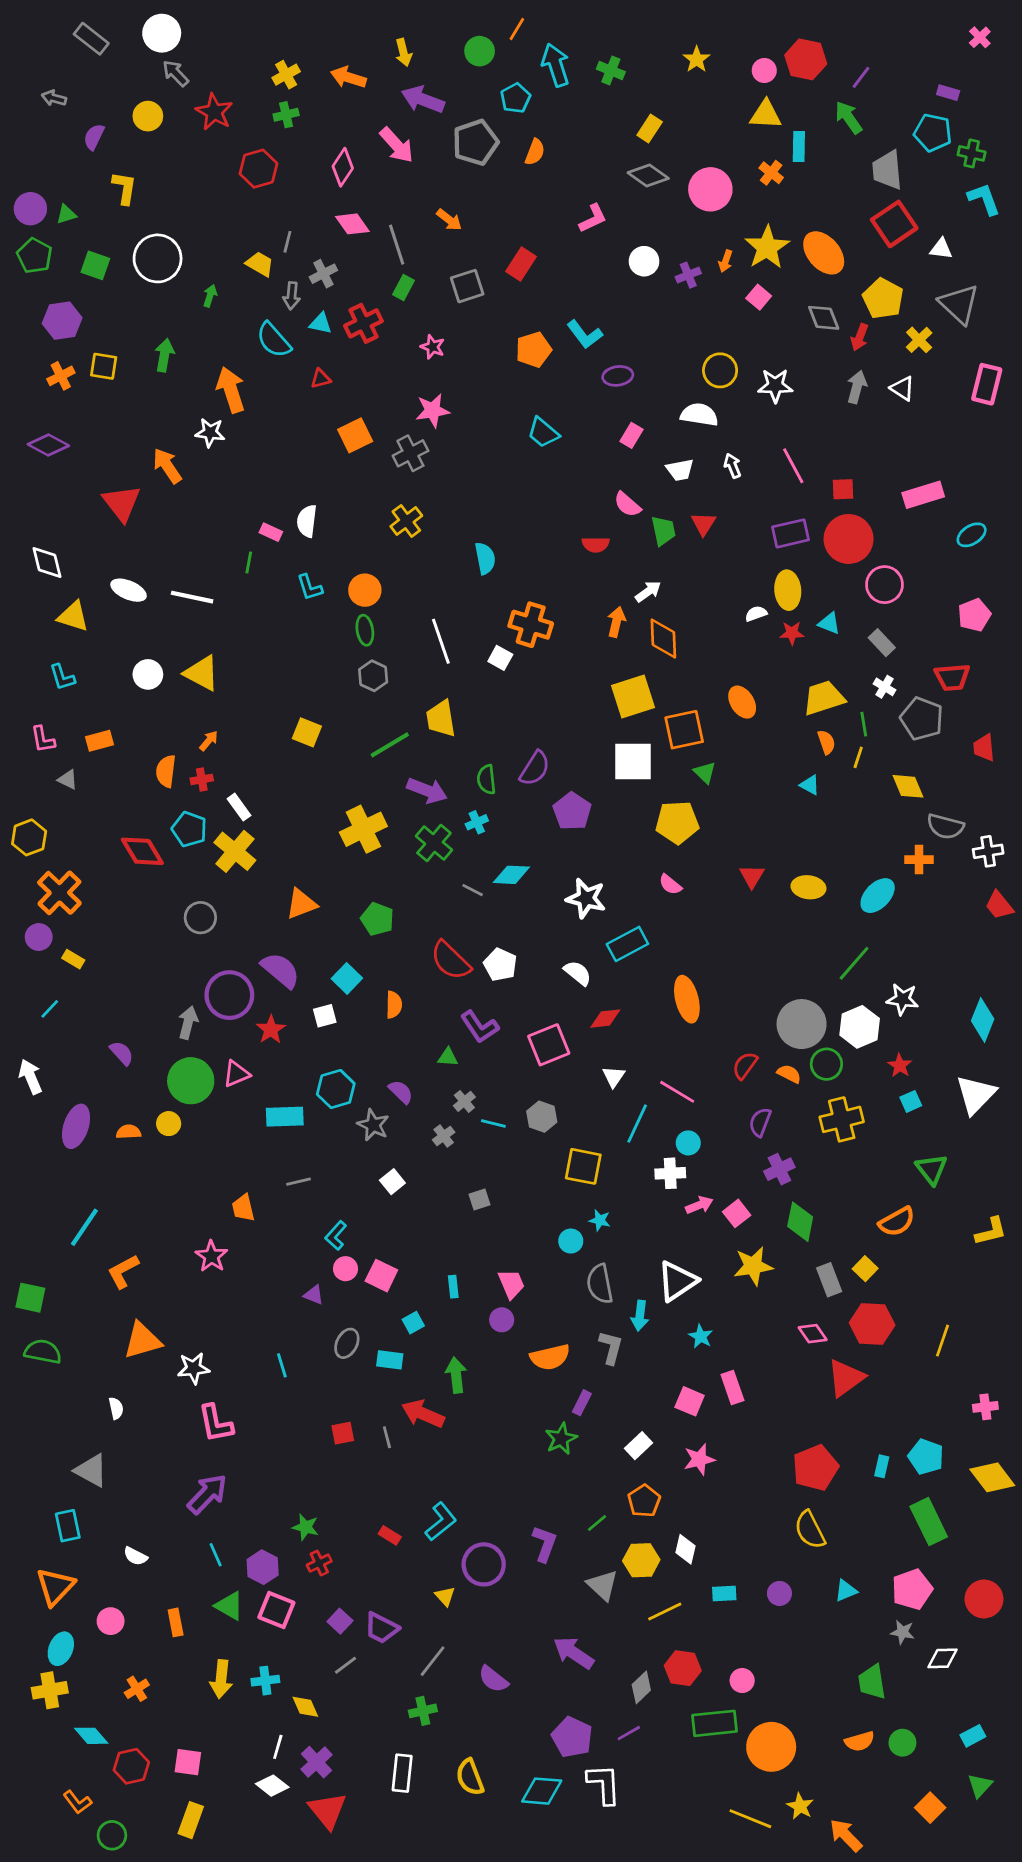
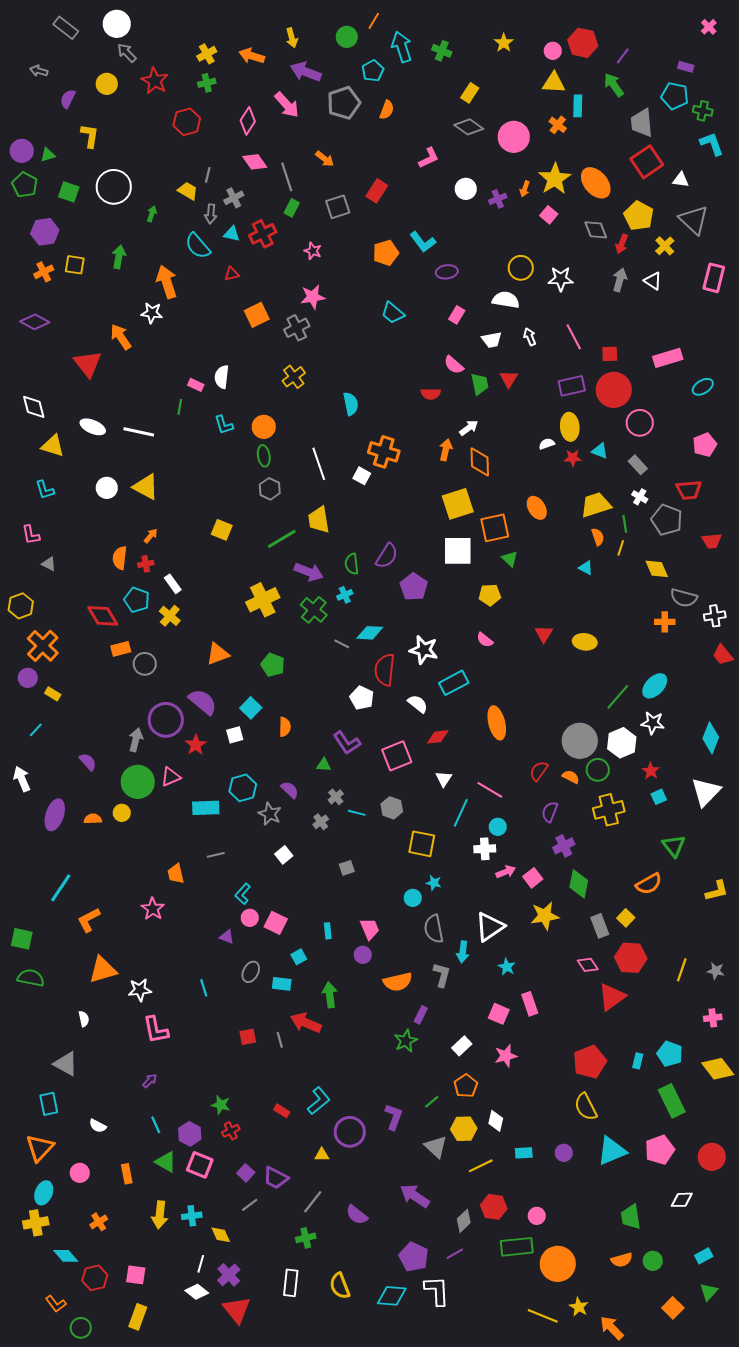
orange rectangle: (100, 741) -> (121, 649), moved
red trapezoid: (984, 748) -> (712, 541), turned -90
yellow pentagon: (677, 822) -> (490, 595), size x0.7
yellow cross: (235, 851) -> (170, 616), size x0.7
cyan ellipse: (878, 896) -> (655, 686), moved
red semicircle: (451, 960) -> (385, 670), moved, turned 52
purple arrow: (207, 1494) -> (150, 1081), size x0.5
cyan triangle: (846, 1591) -> (612, 1151), size x1.8
yellow triangle: (445, 1596) -> (322, 1155), turned -49
gray star: (902, 1632) -> (716, 971), moved

